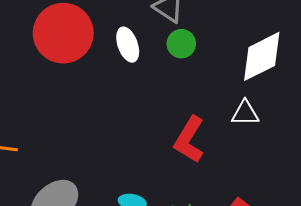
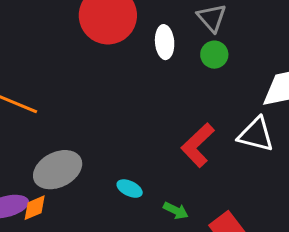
white triangle: (245, 113) -> (256, 135), size x1.4

